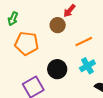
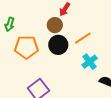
black circle: (57, 69) -> (58, 45), moved

